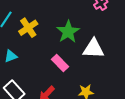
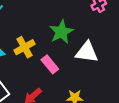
yellow cross: (28, 28) -> (24, 47), moved

